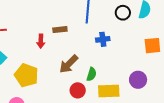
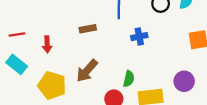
red arrow: (41, 41) -> (47, 44), moved
brown arrow: (69, 64) -> (87, 71), moved

